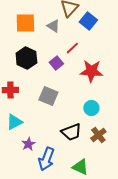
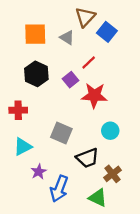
red star: (91, 71) -> (94, 95), moved
gray square: (48, 96) -> (61, 133), moved
brown cross: (98, 135) -> (113, 174), moved

